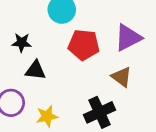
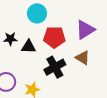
black triangle: (35, 70) -> (28, 47), moved
black cross: (100, 112) -> (55, 67), moved

